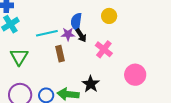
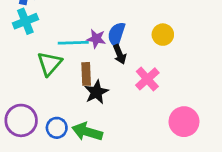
purple star: (68, 34) -> (96, 39), moved
green triangle: (19, 57) -> (49, 64), moved
black star: (91, 84) -> (96, 92), moved

